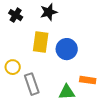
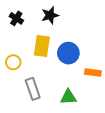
yellow circle: (13, 67) -> (13, 62), moved
orange rectangle: (88, 80) -> (93, 72), moved

